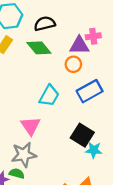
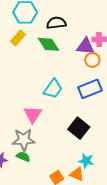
orange circle: (73, 64) -> (92, 60), moved
cyan star: (94, 150) -> (86, 161), moved
green semicircle: (17, 173) -> (23, 157), moved

